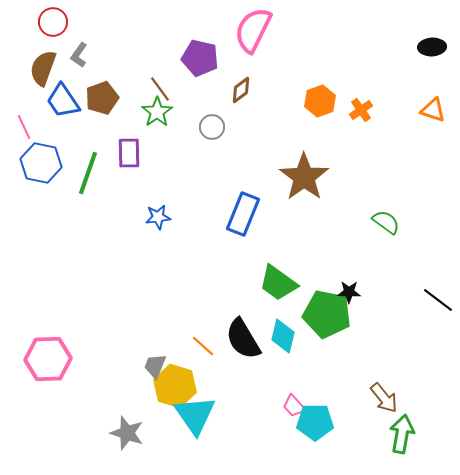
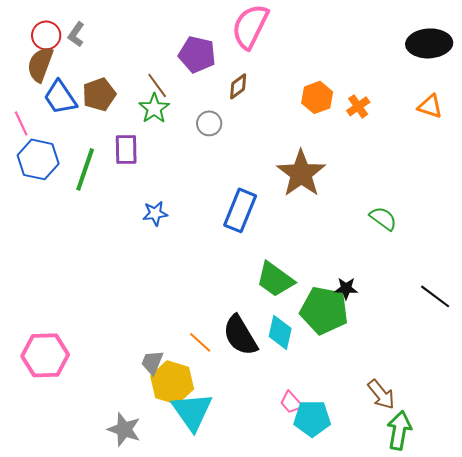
red circle: (53, 22) -> (46, 35), moved
black ellipse: (432, 47) -> (429, 43), size x1.6
gray L-shape: (79, 55) -> (76, 34), moved

